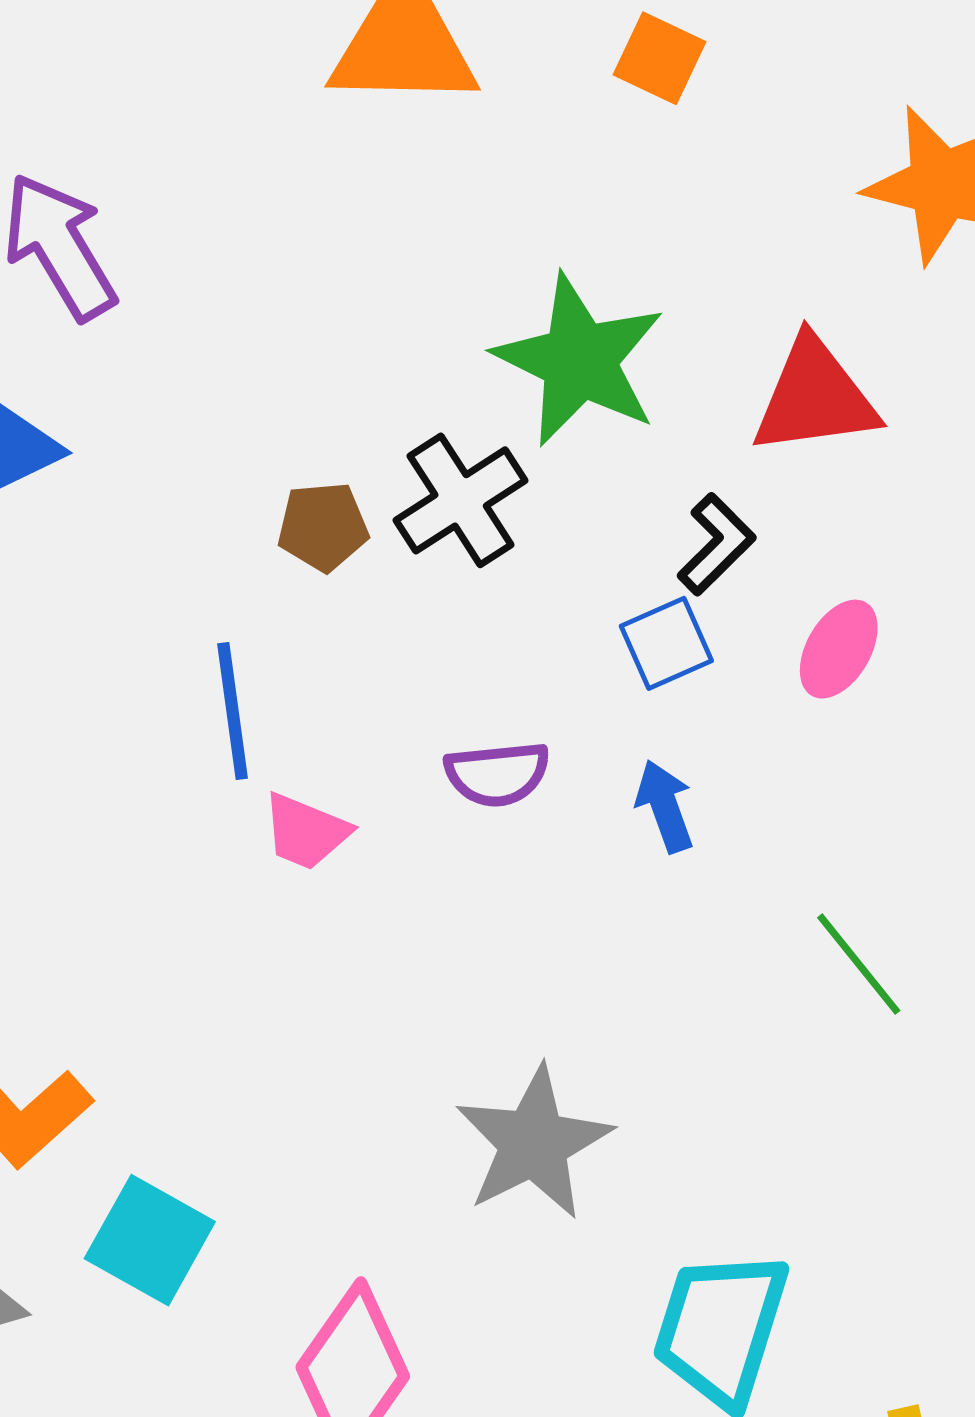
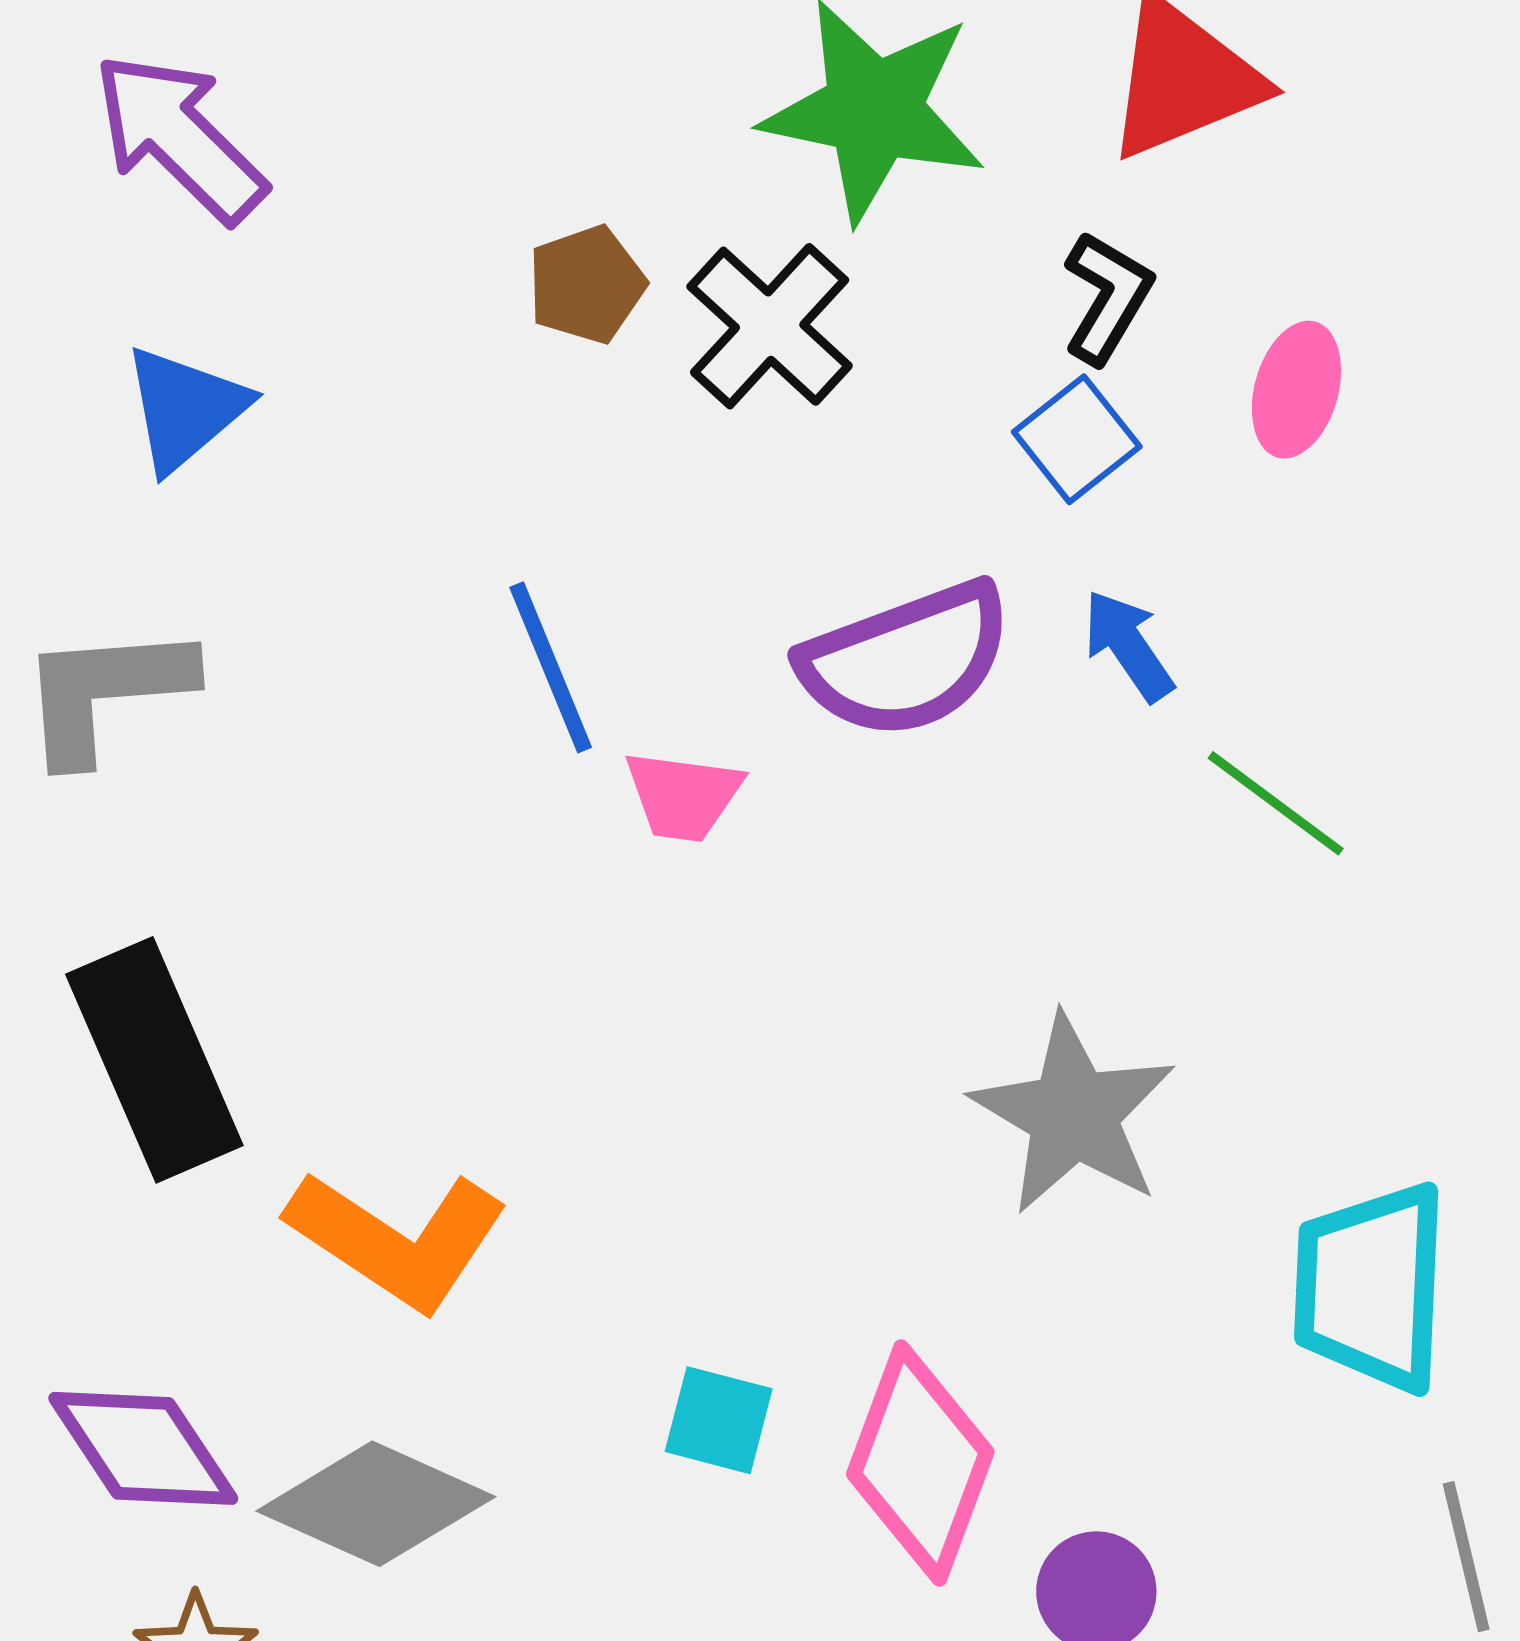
brown pentagon: (323, 527) -> (587, 285), moved
purple semicircle: (497, 774) -> (906, 660), size x1.6
green line: (859, 964) -> (1276, 803), moved
cyan square: (150, 1240) -> (719, 1420), moved, size x0.7

